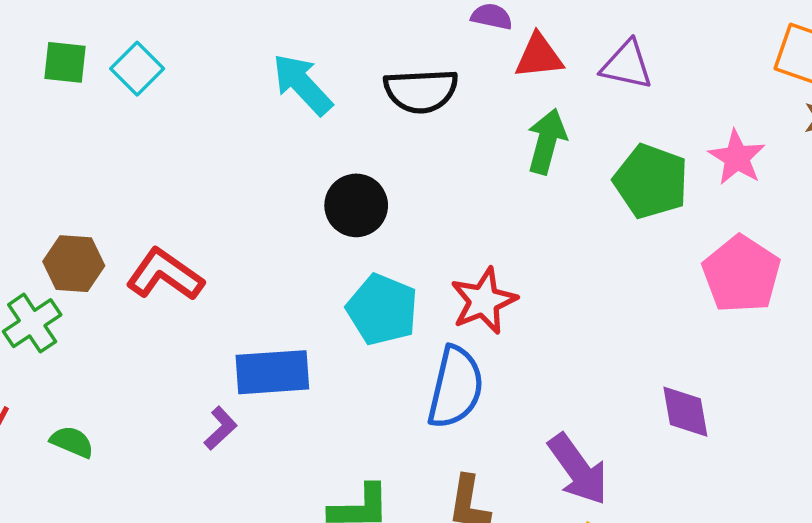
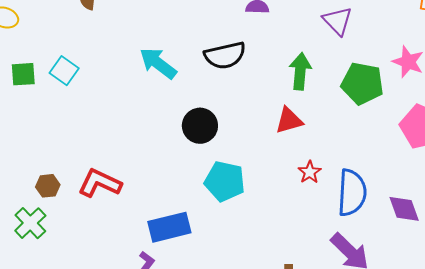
red triangle: (539, 56) -> (289, 120), moved
purple triangle: (627, 65) -> (338, 21), turned 44
brown hexagon: (74, 264) -> (48, 186), size x0.7
red star: (484, 301) -> (310, 172), moved, size x0.6
blue semicircle: (456, 387) -> (352, 193), moved

